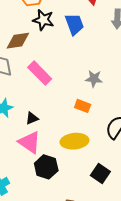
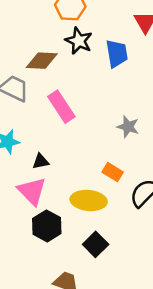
orange rectangle: (83, 106) -> (113, 172), moved
black square: (100, 174) -> (96, 244), moved

